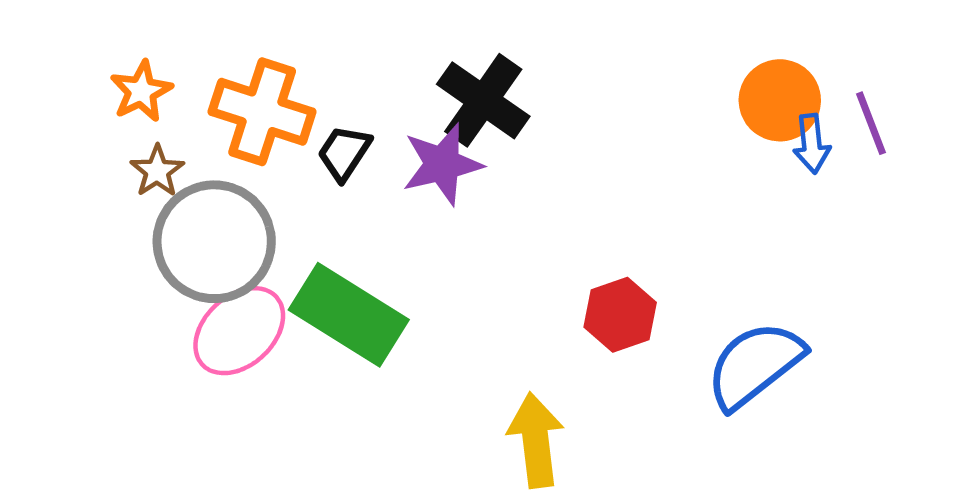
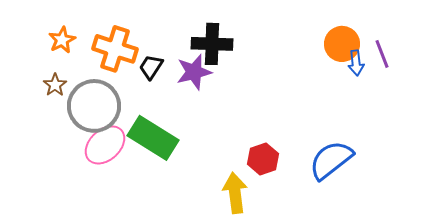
black cross: (483, 100) -> (212, 44), turned -33
brown star: (157, 171) -> (55, 85), moved
red hexagon: (620, 315) -> (263, 159), moved

